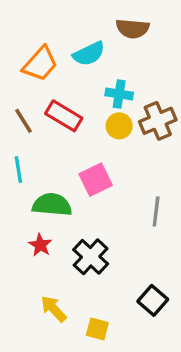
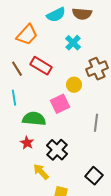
cyan semicircle: (89, 54) -> (56, 15), moved
cyan cross: (119, 94) -> (73, 43), moved, turned 35
yellow circle: (119, 126) -> (74, 85), moved
yellow arrow: (54, 309) -> (41, 172), moved

